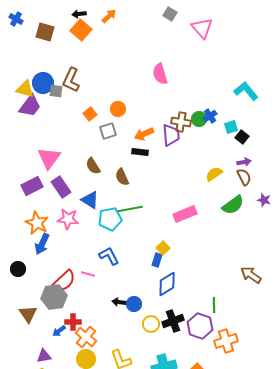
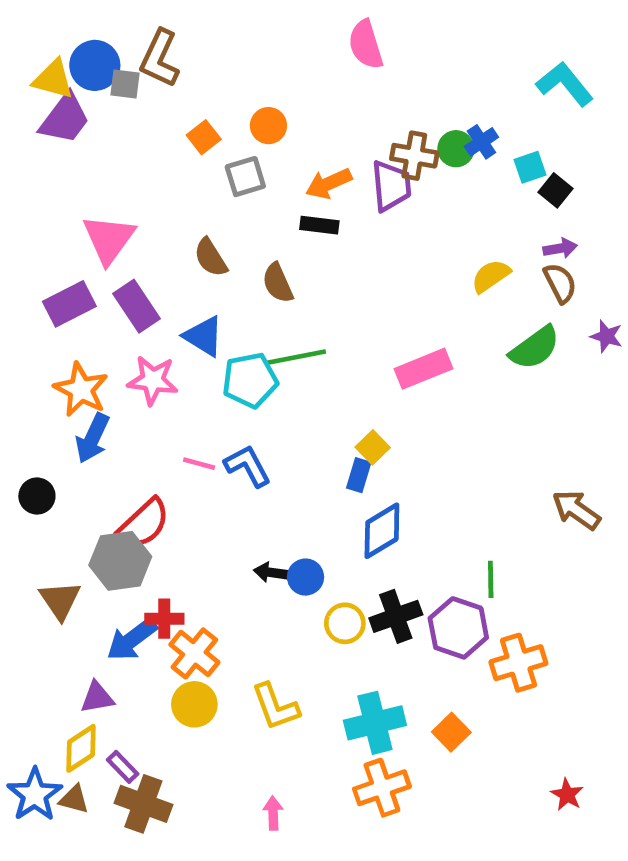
pink line: (88, 274) -> (199, 464), moved
blue arrow: (59, 331) -> (132, 640), size x1.6

